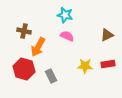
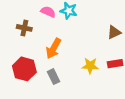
pink semicircle: (67, 36) -> (48, 12), moved
orange arrow: (38, 47) -> (54, 48), moved

